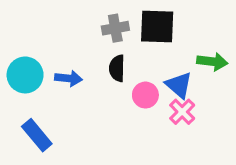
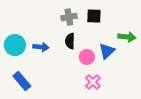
black square: (157, 27) -> (94, 16), size x0.7
blue triangle: (179, 85) -> (107, 51), turned 36
pink cross: (182, 112) -> (93, 82), moved

